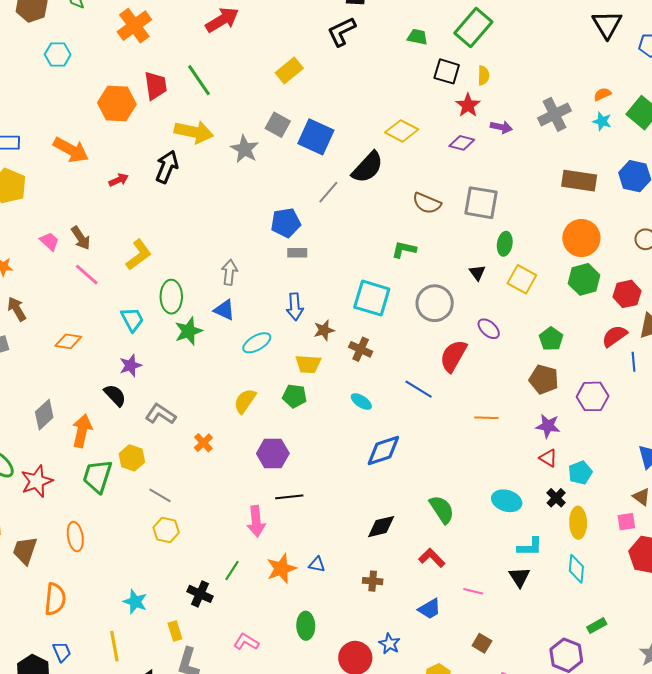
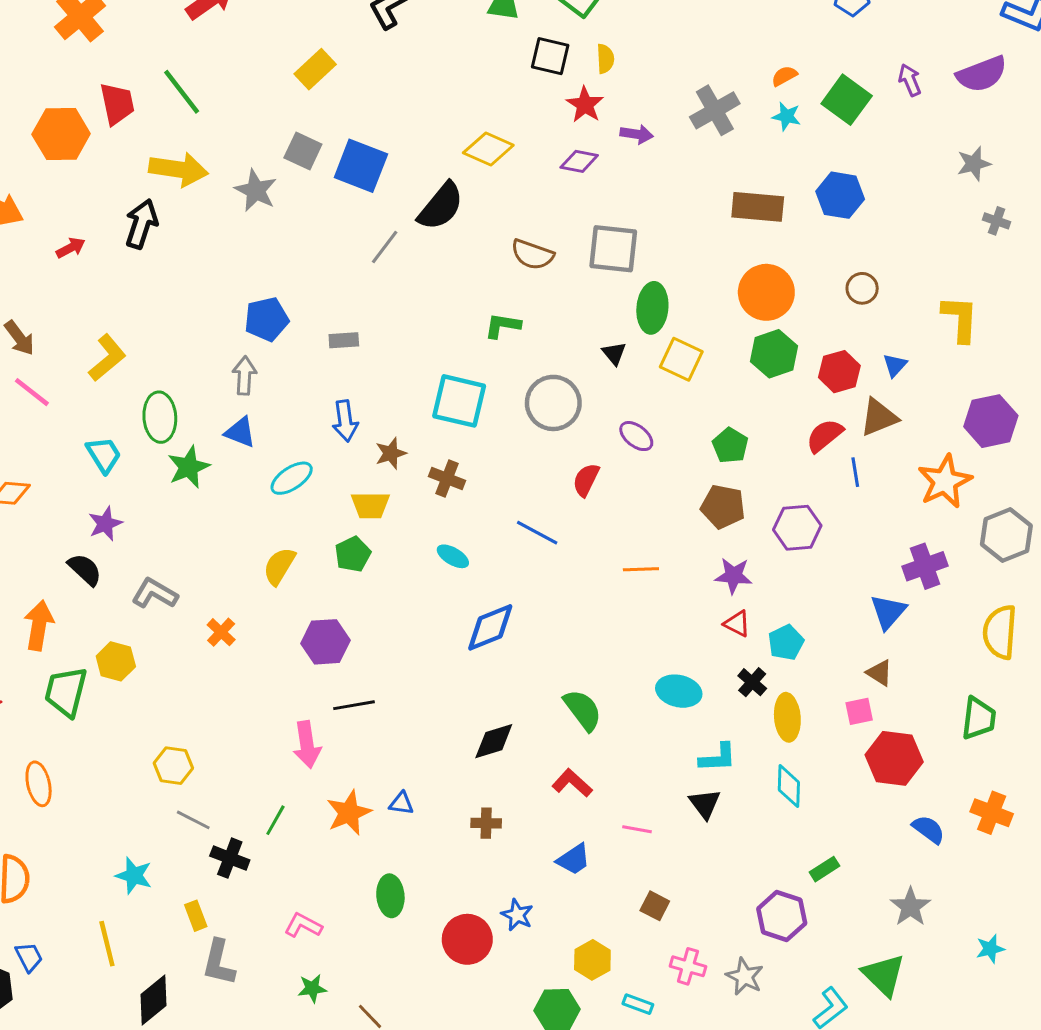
blue pentagon: (286, 223) -> (267, 319), moved
green ellipse: (505, 244) -> (652, 308), size x1.4
red semicircle: (453, 356) -> (586, 480), size x0.7
green pentagon: (295, 396) -> (353, 554), turned -30
gray line: (160, 495) -> (193, 820), moved

